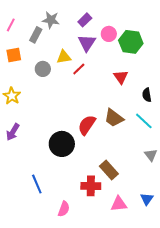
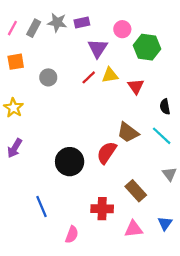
purple rectangle: (85, 20) -> (82, 22), moved, turned 32
pink circle: (109, 34) -> (122, 29), moved
gray rectangle: (36, 35) -> (34, 28), moved
yellow triangle: (64, 57) -> (110, 75), moved
red semicircle: (87, 125) -> (107, 153), moved
brown rectangle: (109, 170) -> (136, 191), moved

